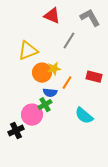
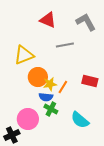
gray line: (69, 41) -> (65, 45), turned 48
yellow star: (54, 69) -> (50, 84), moved
green cross: (45, 105) -> (51, 109), moved, turned -32

